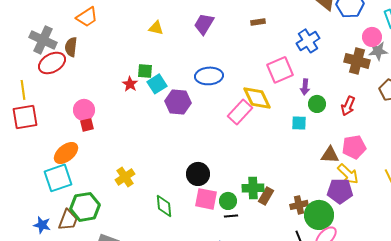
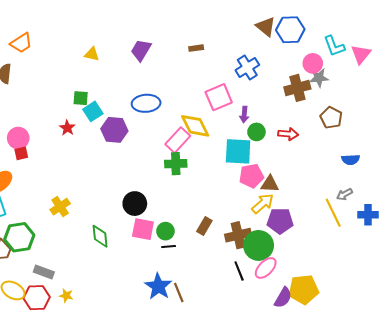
brown cross: (357, 61) -> (297, 88), turned -30
red star: (130, 84) -> (67, 128), moved
red arrow: (348, 106) -> (288, 134), turned -108
cyan square: (299, 123) -> (238, 151), size x1.8
pink pentagon: (354, 147) -> (251, 176), moved
yellow arrow: (348, 174) -> (263, 204), moved, turned -85
green cross: (253, 188) -> (176, 164), moved
brown cross: (299, 205) -> (238, 235), size x1.4

